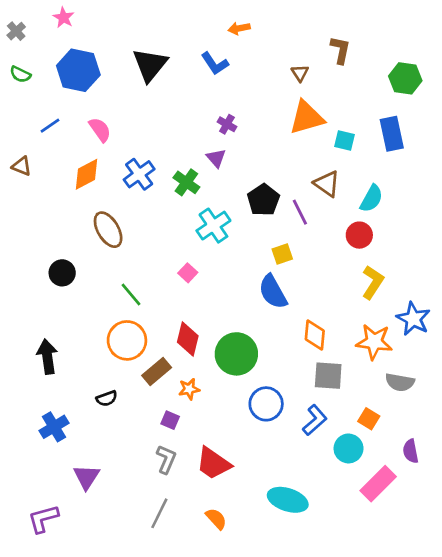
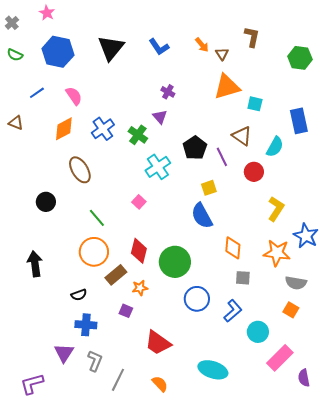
orange arrow: (239, 28) -> (202, 45), moved, turned -119
blue rectangle: (392, 134) -> (299, 121), moved
red circle: (359, 235) -> (254, 172), moved
gray square: (328, 376) -> (243, 278), size x0.7
orange square: (369, 419) -> (291, 310), moved
blue cross: (54, 427) -> (86, 325), moved, turned 35
purple semicircle: (411, 451) -> (304, 378), moved
gray L-shape: (166, 459) -> (95, 361), moved

